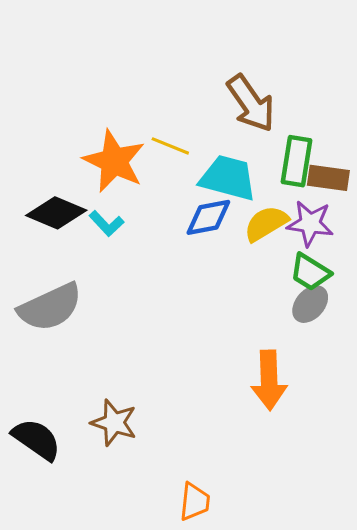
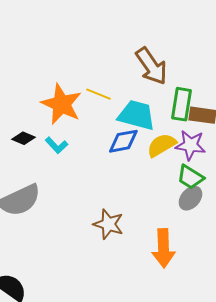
black diamond: (56, 213) -> (23, 138), size x0.6
brown star: (114, 423) -> (108, 224), moved

